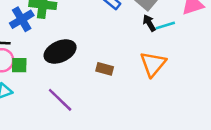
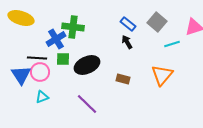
black arrow: (149, 23) -> (127, 42), moved
green square: (19, 65) -> (63, 59), moved

